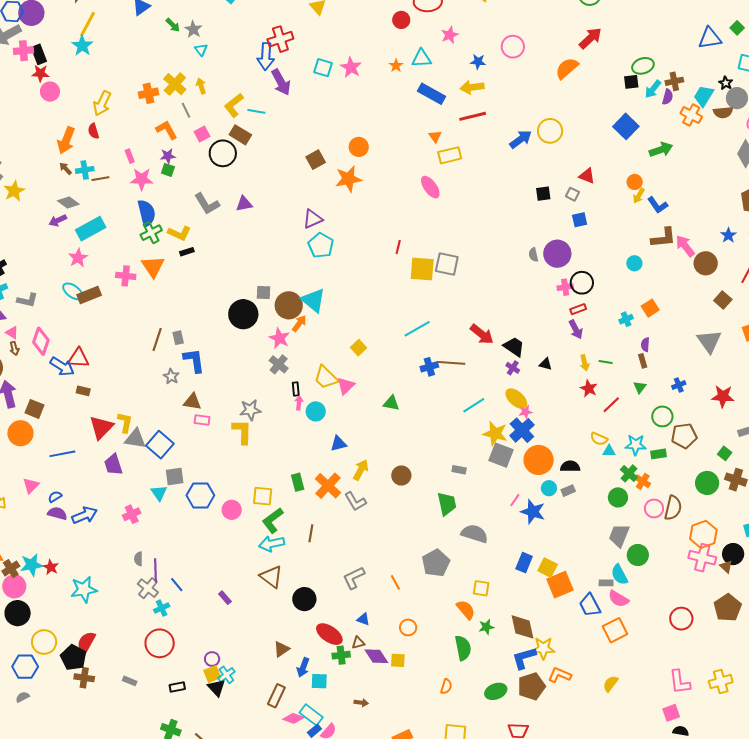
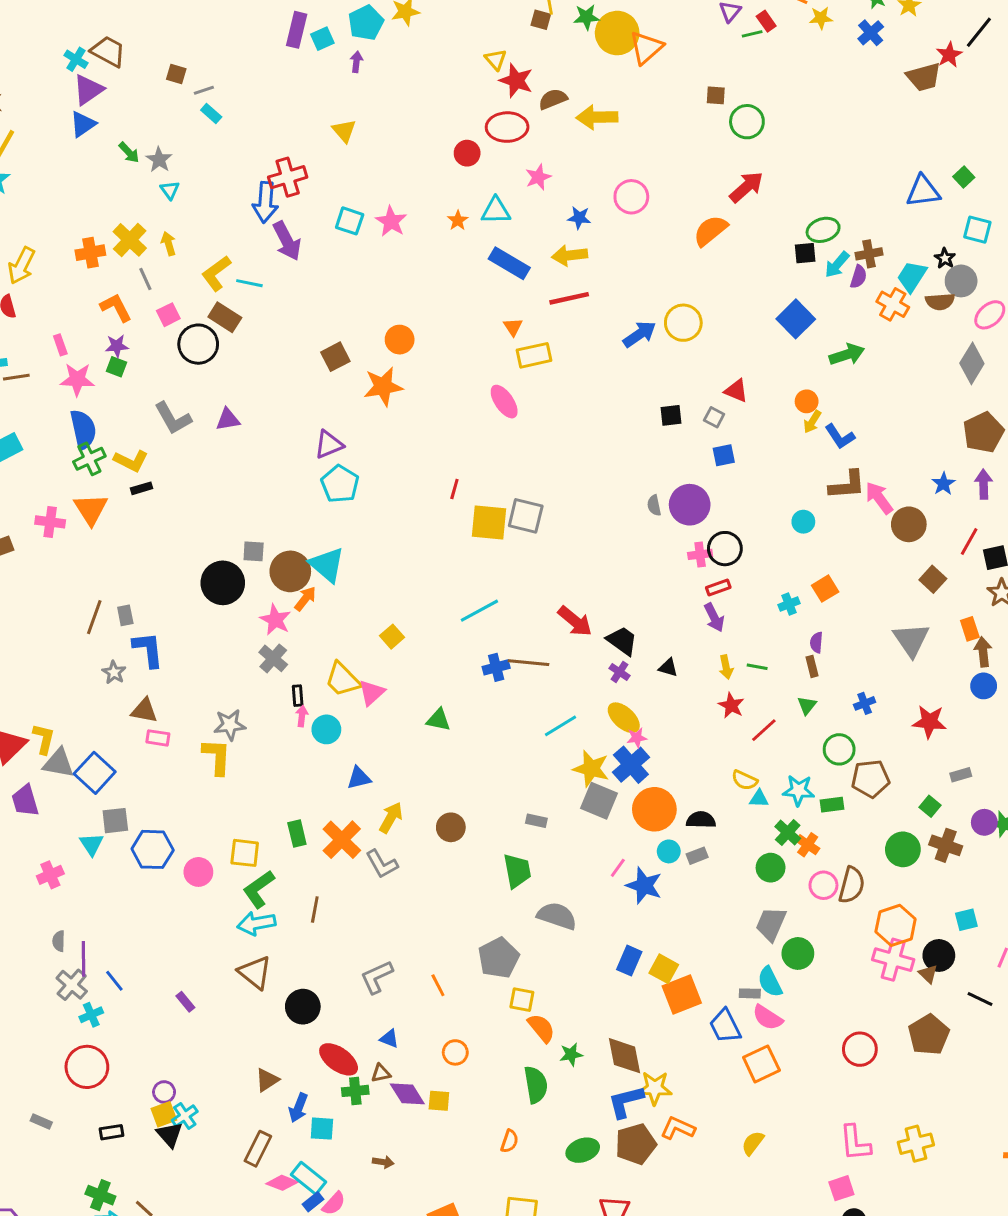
yellow square: (481, 588) -> (522, 1000), moved

